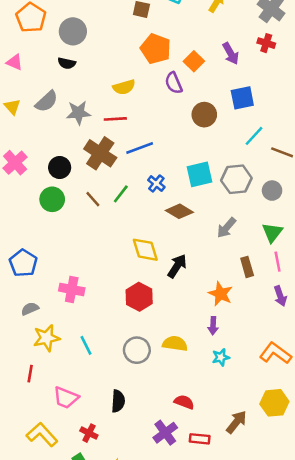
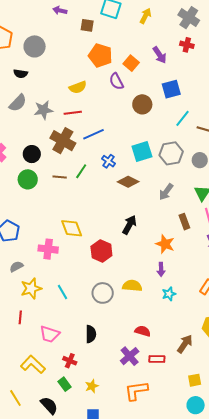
black semicircle: (67, 63) -> (21, 74), moved
brown line: (93, 199) -> (60, 177), turned -40
yellow diamond: (145, 250) -> (72, 228), moved

